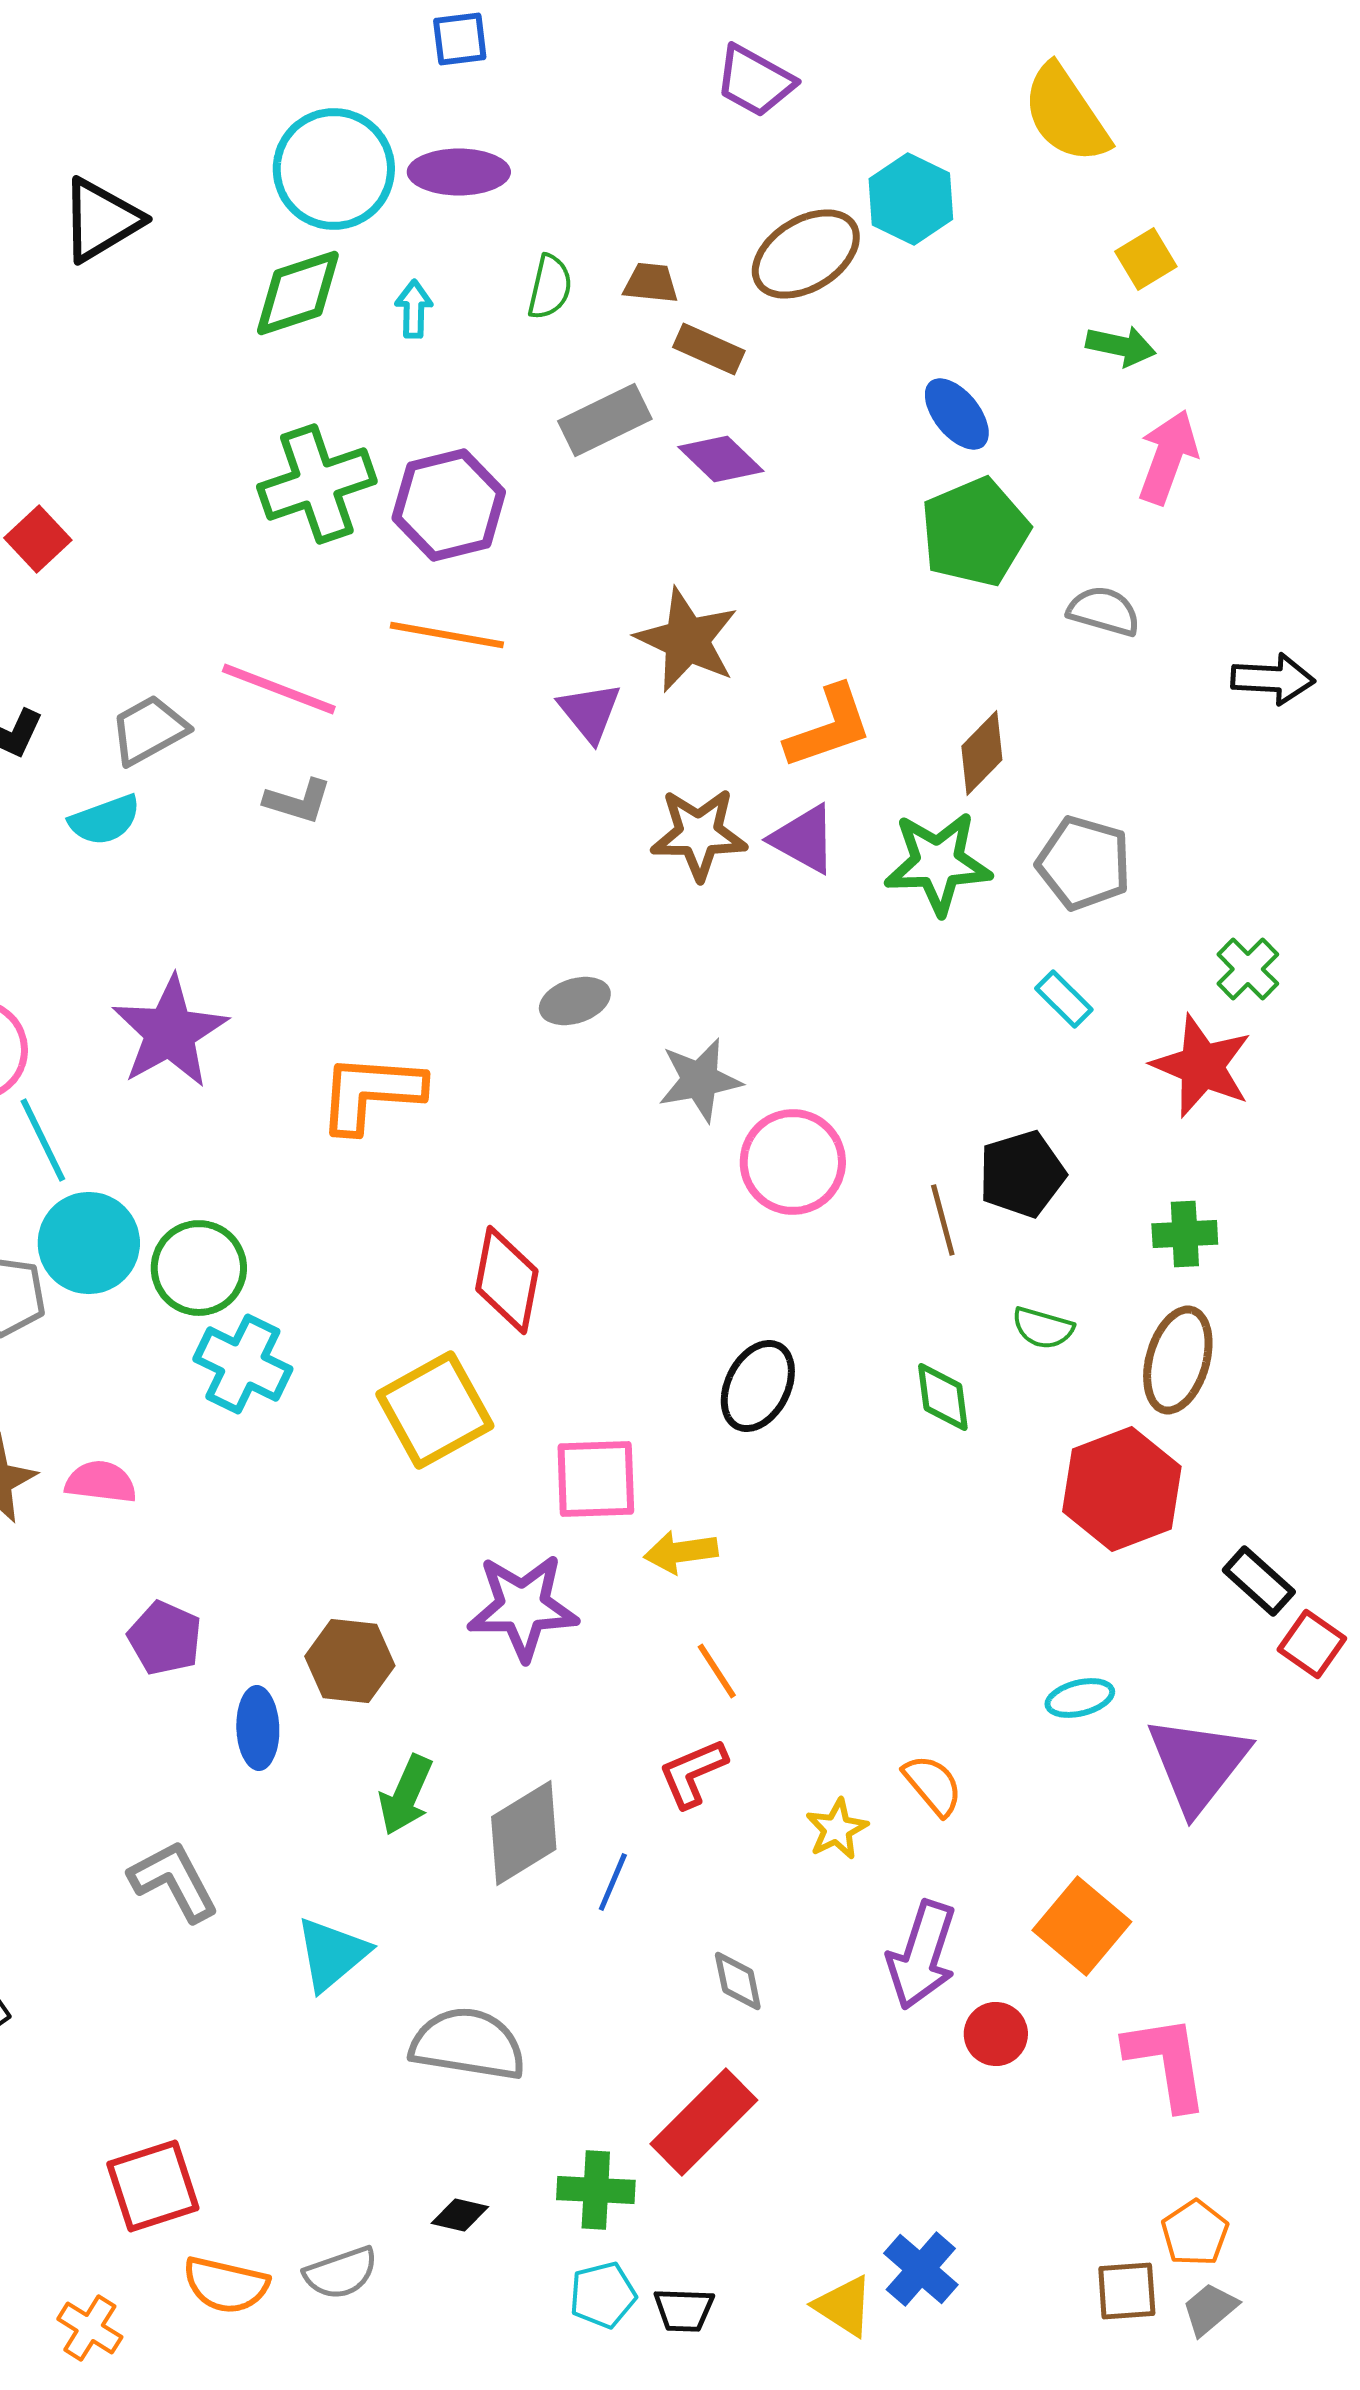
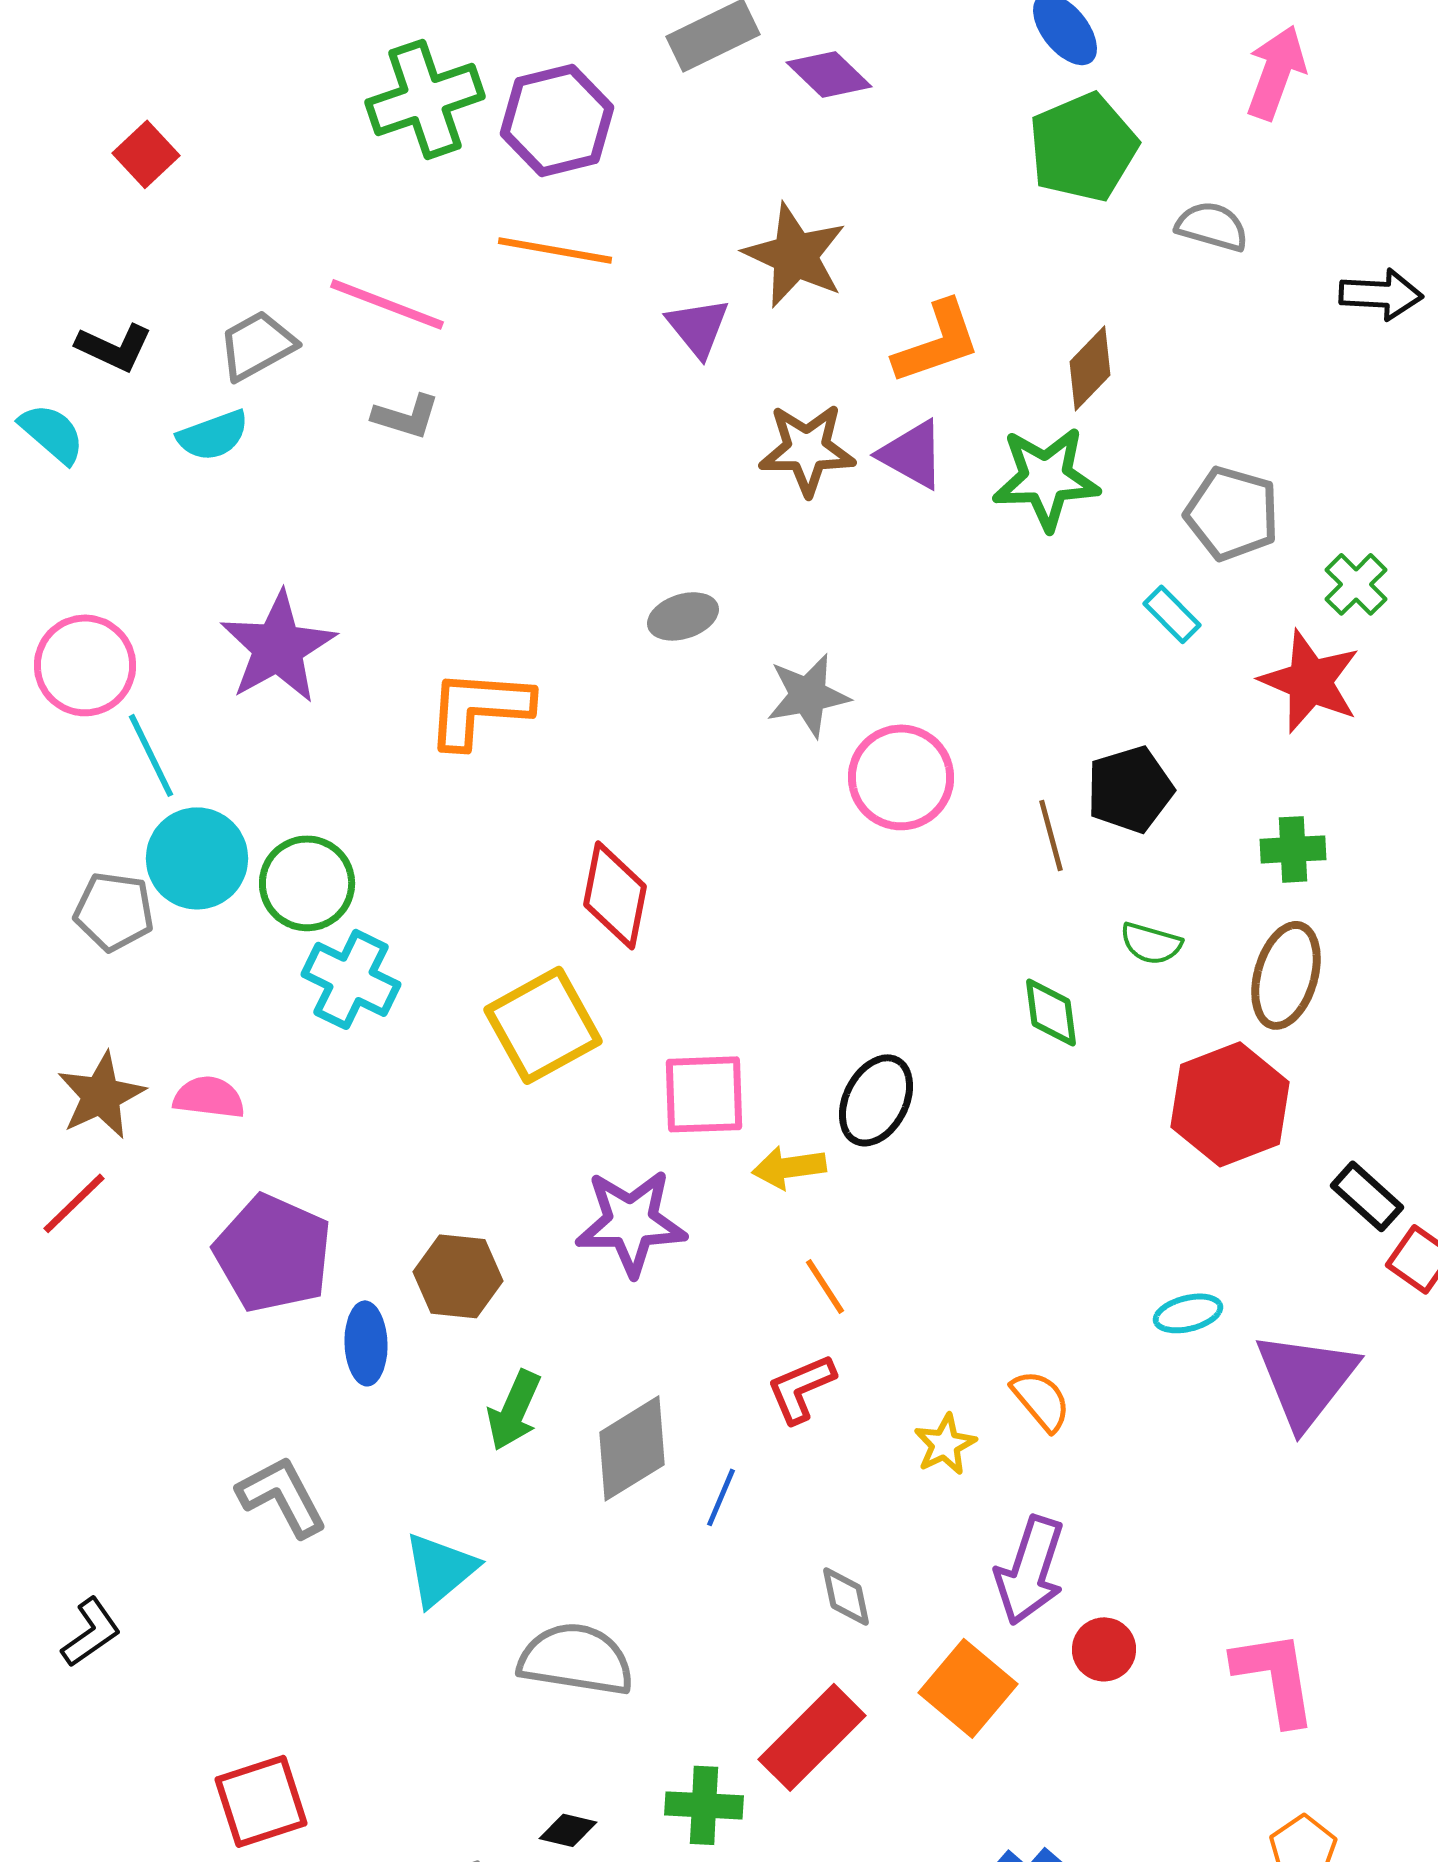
gray pentagon: (1084, 863) -> (1232, 513), moved
black ellipse: (758, 1386) -> (876, 1100), moved
purple pentagon: (165, 1638) -> (273, 1253), size x1.6
orange square: (1082, 1926) -> (968, 1688), moved

